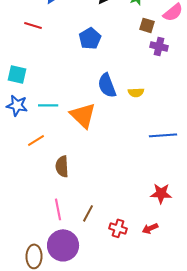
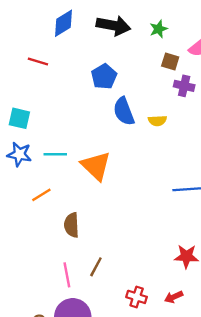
blue semicircle: (107, 85) -> (124, 111), moved
yellow semicircle: (136, 92) -> (157, 121), moved
brown line: (88, 213) -> (96, 267), moved

